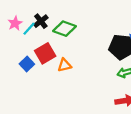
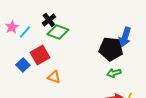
black cross: (41, 21) -> (49, 20), moved
orange triangle: (64, 65) -> (54, 77), moved, turned 32

